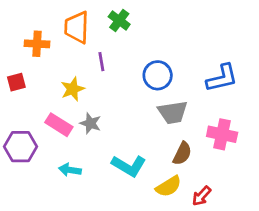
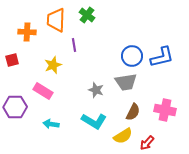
blue circle: (158, 75) -> (132, 56), moved
gray star: (90, 123) -> (96, 90), moved
pink cross: (222, 134) -> (165, 110), moved

